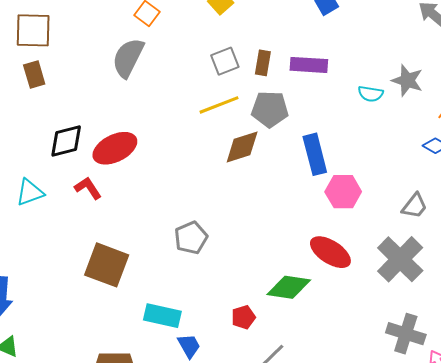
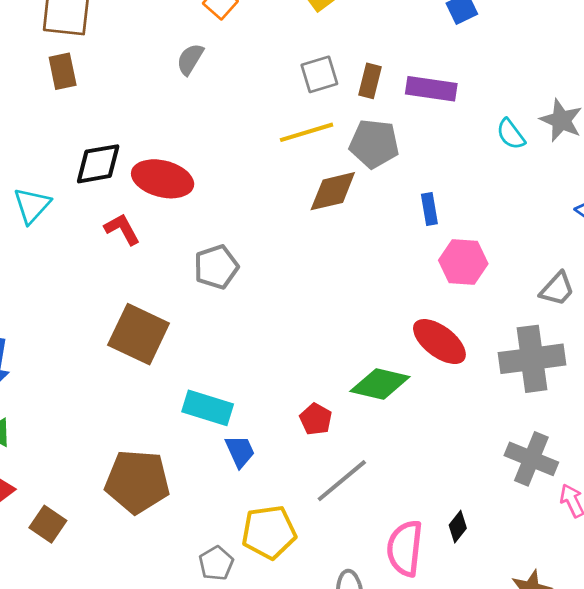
gray semicircle: (128, 58) -> (190, 59), size x0.6
cyan semicircle: (371, 94) -> (511, 134), turned 40
red ellipse: (115, 148) -> (163, 179), turned 36
blue rectangle: (315, 154) -> (429, 209), size x0.6
cyan triangle: (30, 192) -> (32, 205), moved, turned -32
gray pentagon: (191, 238) -> (216, 267), moved
gray cross: (400, 259) -> (532, 359), turned 33
red pentagon: (243, 317) -> (316, 419), turned -30

